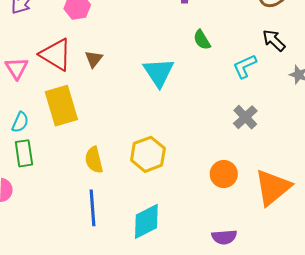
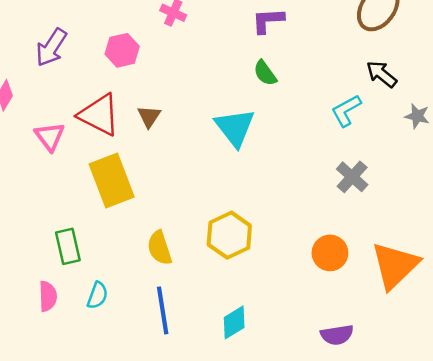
green semicircle: (202, 40) -> (265, 73), moved
cyan semicircle: (20, 122) -> (97, 295), moved
cyan diamond: (146, 221) -> (234, 322), size x0.7

